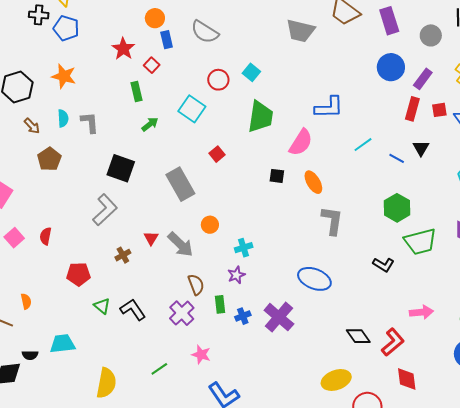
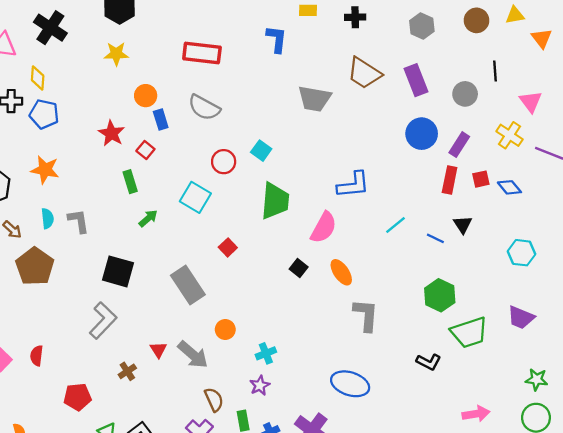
brown pentagon: (49, 159) -> (35, 266), size x1.4
black square: (277, 176) -> (299, 268), turned 35

